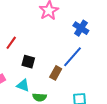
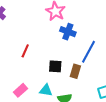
blue cross: (81, 28) -> (68, 32), moved
black square: (28, 62) -> (55, 66), moved

